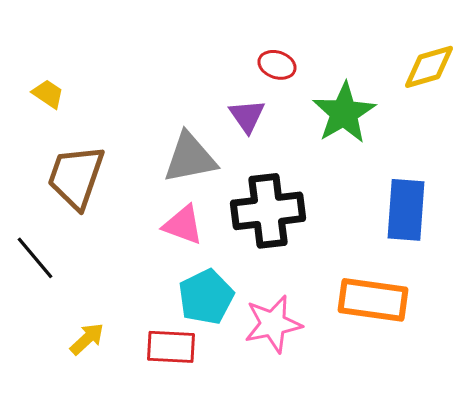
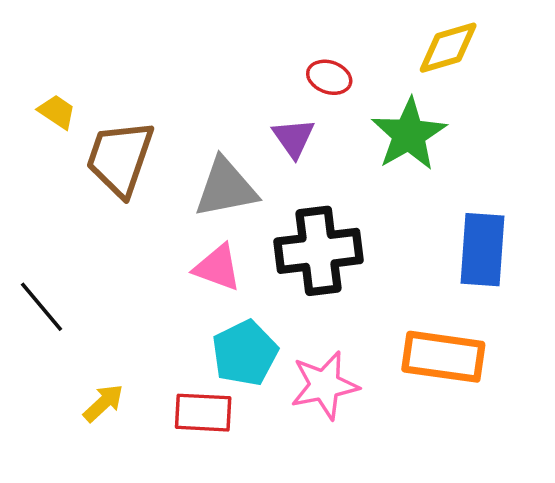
yellow diamond: (429, 67) -> (448, 48), moved
brown trapezoid: (76, 177) -> (120, 158), moved

